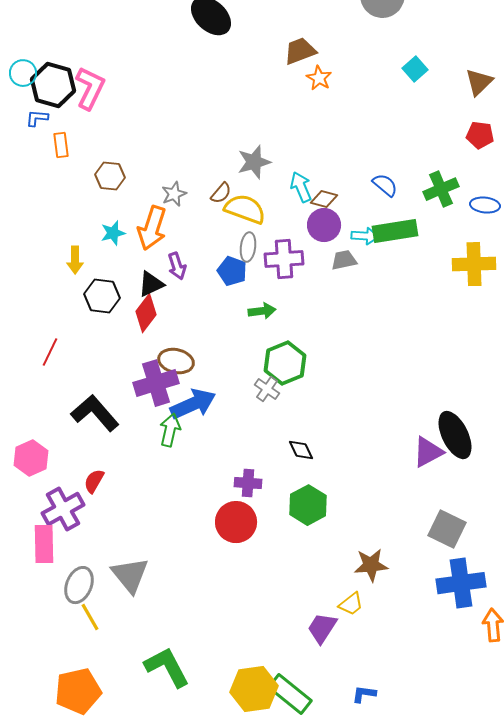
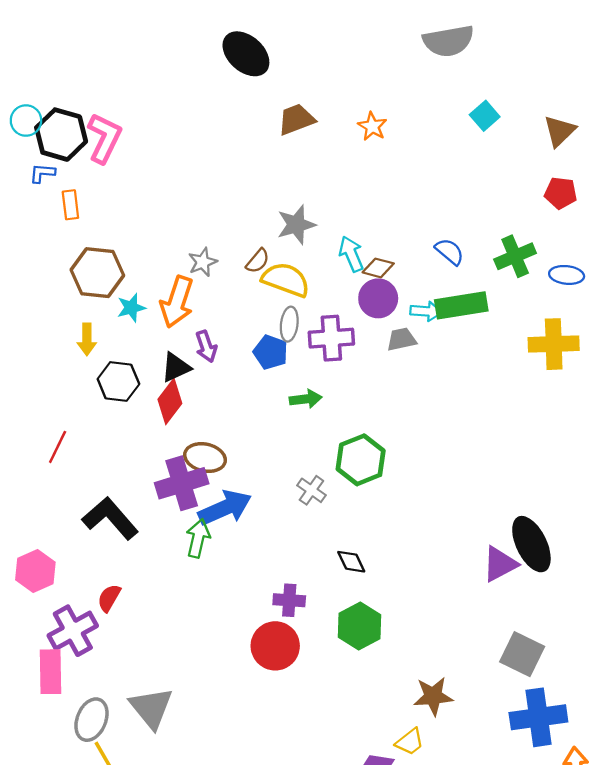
brown trapezoid: (300, 51) -> (296, 119), moved
brown hexagon: (110, 176) -> (97, 273), moved, size x1.5
green hexagon: (285, 363) -> (361, 460), moved

